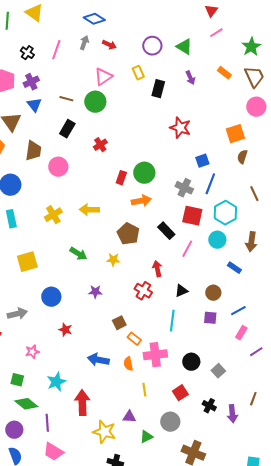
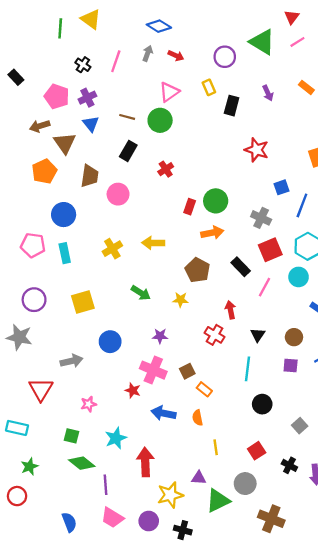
green triangle: (184, 47) -> (262, 42), moved, size x1.4
blue line: (210, 184) -> (302, 205), moved
red square: (192, 216) -> (270, 250), turned -35
black triangle: (181, 291) -> (258, 335), turned -32
red star: (65, 330) -> (133, 390), moved
pink cross: (155, 355) -> (153, 370), moved, turned 30
black circle: (191, 362) -> (262, 404), moved
purple circle: (14, 430) -> (149, 521), moved
yellow star: (104, 432) -> (170, 495), turned -30
green triangle: (146, 437) -> (218, 501), size x1.6

